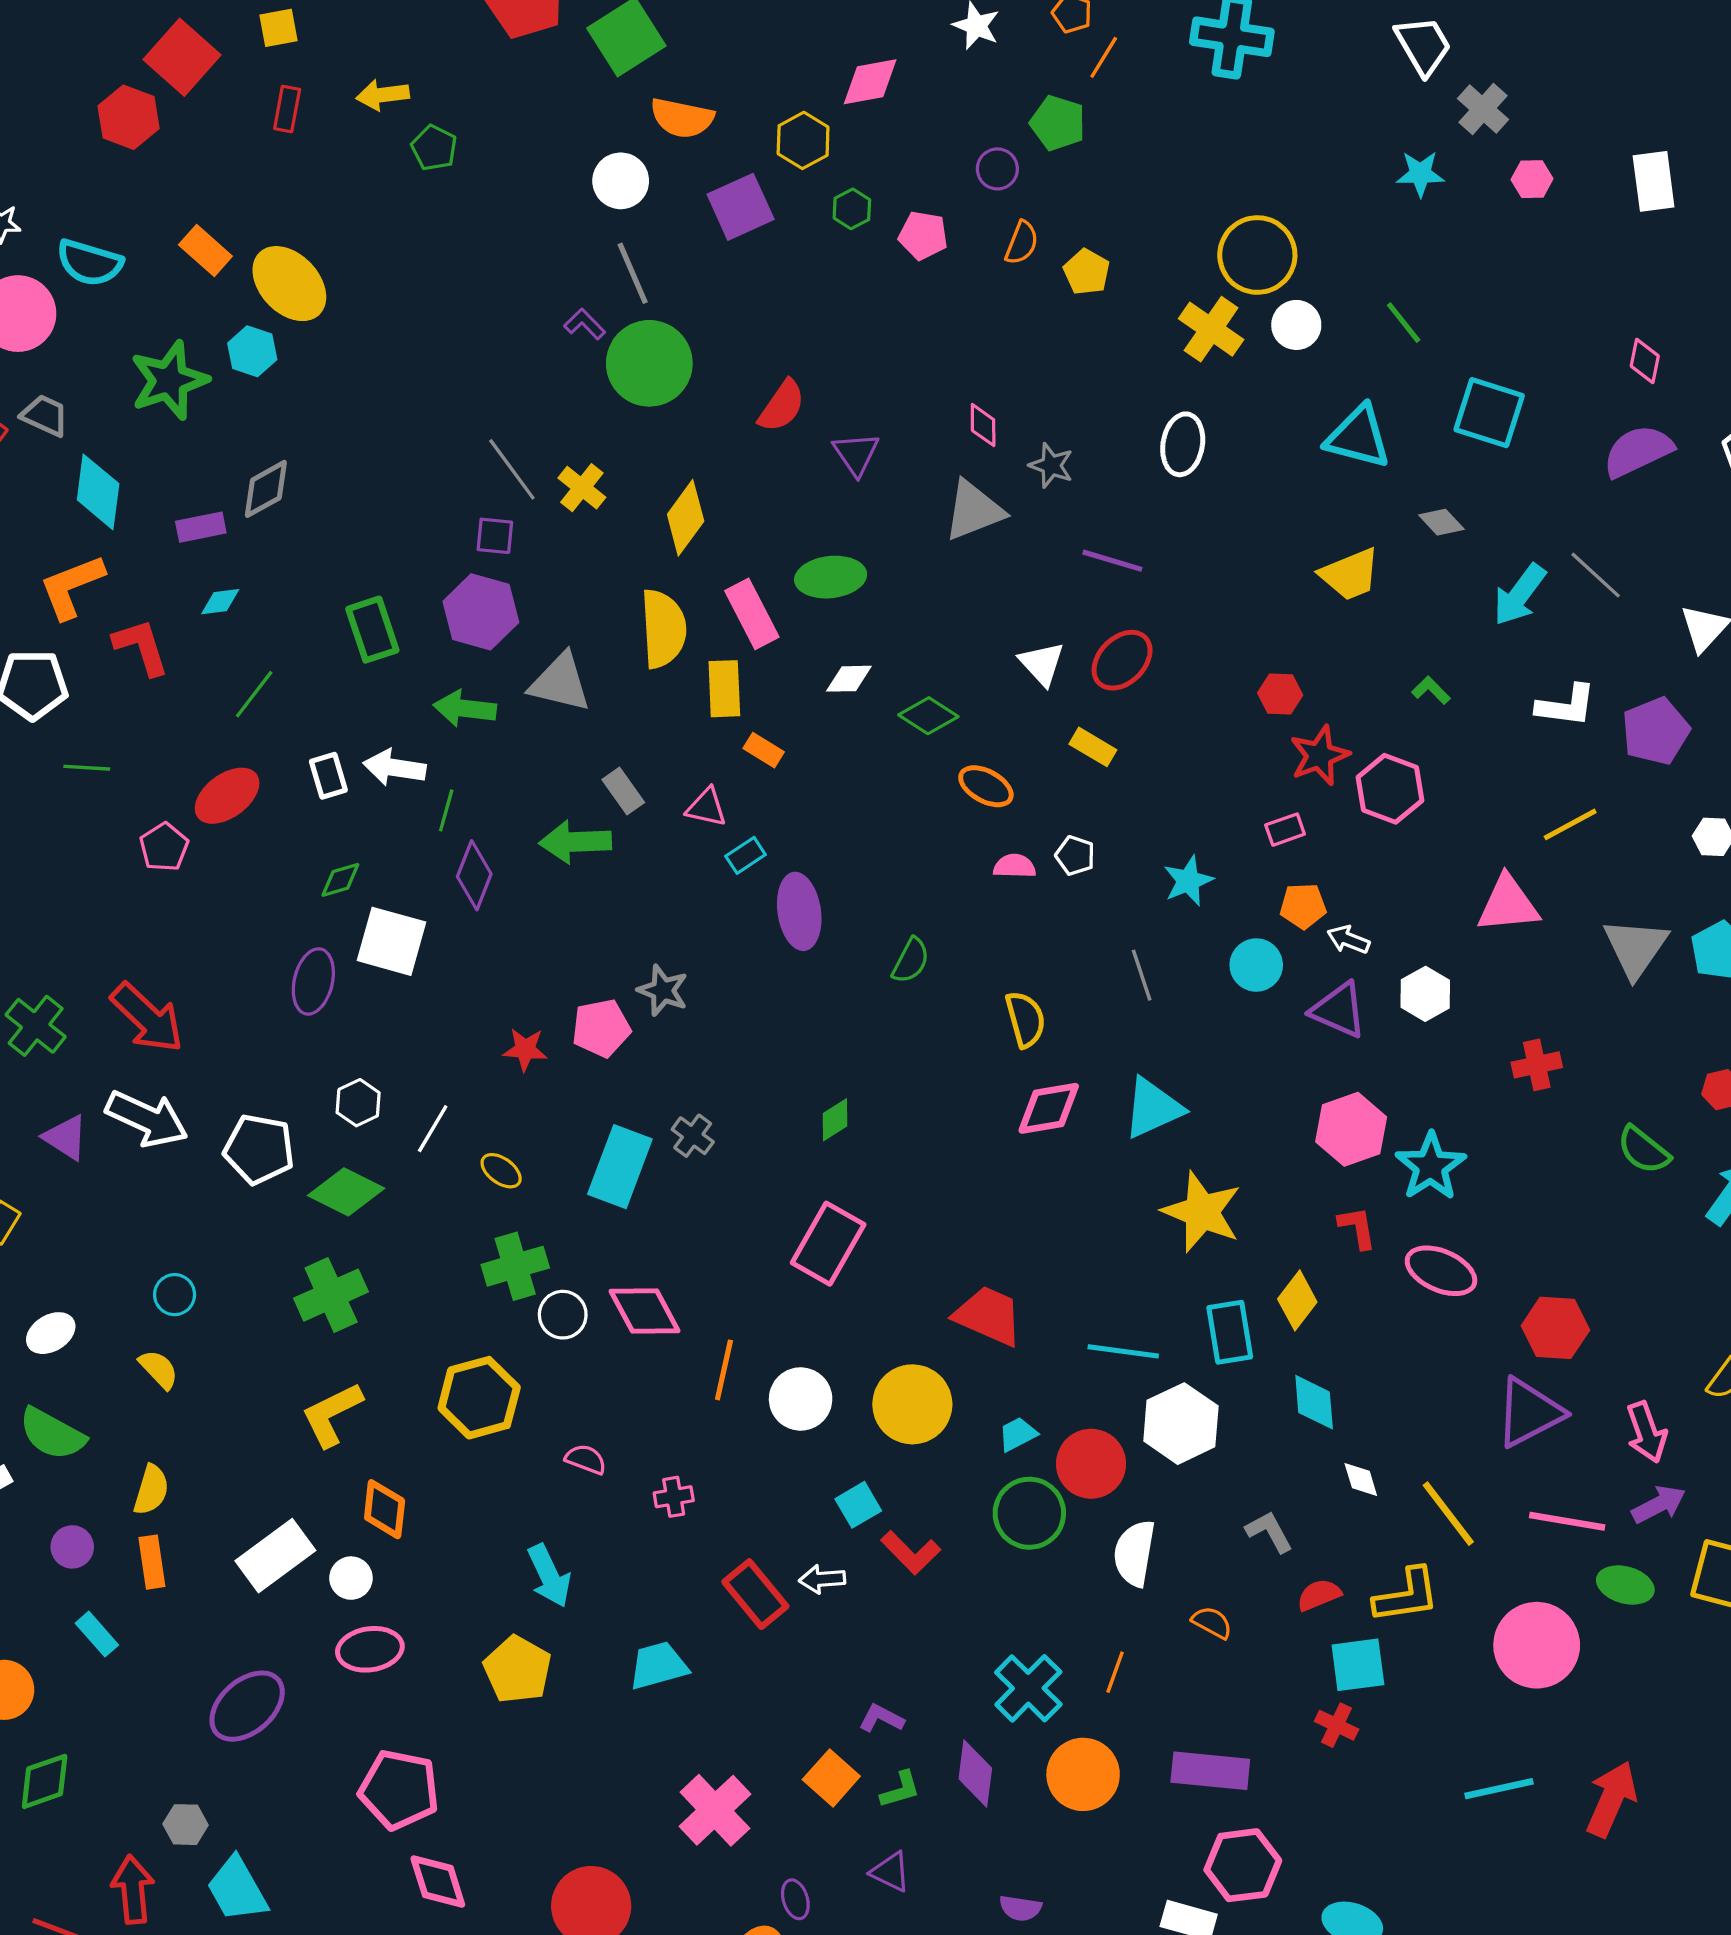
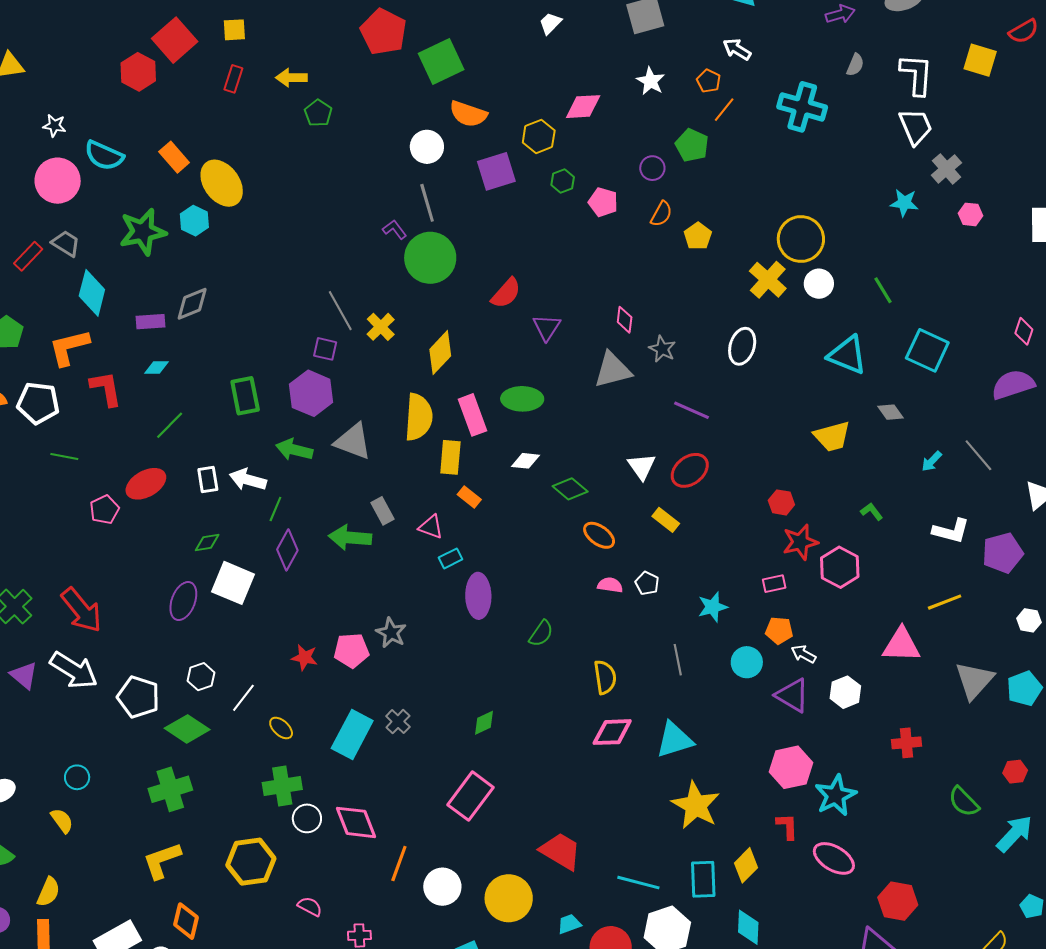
cyan arrow: (1519, 595) -> (932, 461), size x0.6

